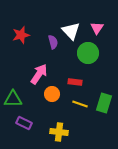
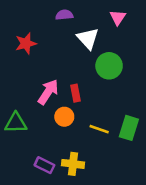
pink triangle: (97, 28) -> (118, 17), moved
purple semicircle: (53, 42) -> (64, 15), moved, turned -80
red rectangle: (75, 82) -> (75, 93), moved, turned 72
purple rectangle: (24, 123) -> (44, 165), moved

